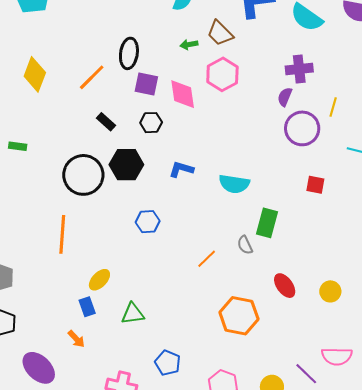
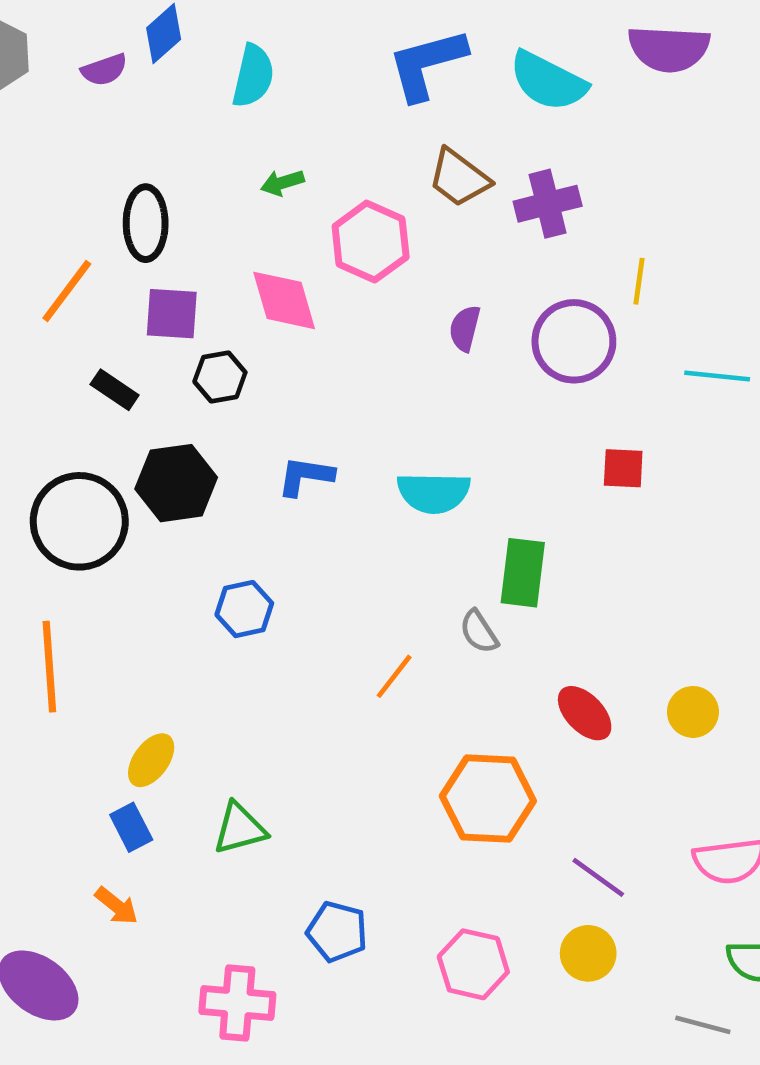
brown trapezoid: (220, 33) -> (459, 178), moved
purple square: (146, 84) -> (172, 314), moved
purple semicircle: (285, 97) -> (465, 328), moved
purple line: (306, 374) -> (598, 877), moved

